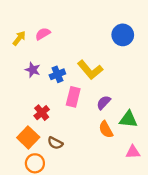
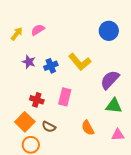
pink rectangle: (73, 97) -> (65, 97), moved
purple semicircle: (104, 102) -> (110, 80), moved, size x1.5
red cross: (42, 113) -> (37, 100), turned -32
orange semicircle: (106, 130) -> (88, 128), moved

